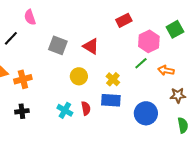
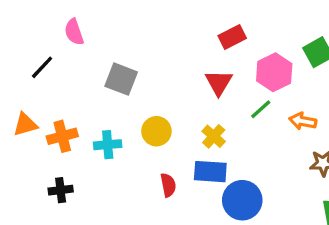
red triangle: (91, 46) -> (219, 82), moved, turned 30
cyan cross: (65, 110) -> (108, 145), moved, turned -35
blue circle: (146, 113) -> (242, 200), moved

